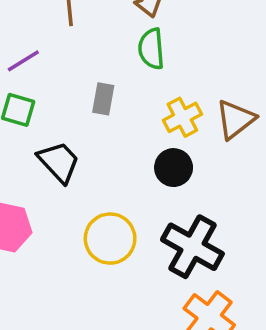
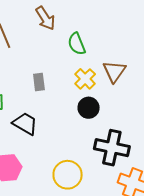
green semicircle: (151, 49) -> (77, 44), moved
yellow circle: (110, 239) -> (68, 175), moved

